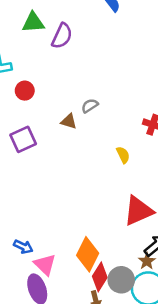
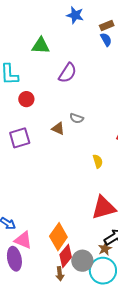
purple semicircle: (62, 36) -> (68, 73), moved
gray semicircle: (90, 106) -> (77, 118), turned -136
pink triangle: (45, 265) -> (23, 240), turned -30

